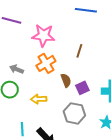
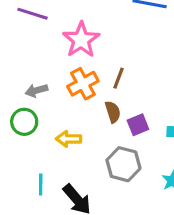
pink star: (43, 35) -> (81, 40), turned 30
brown line: (79, 51) -> (119, 78), moved
gray arrow: (17, 69) -> (36, 90), turned -40

